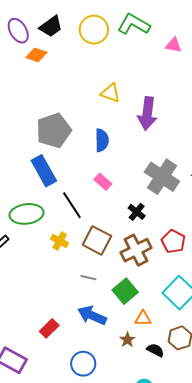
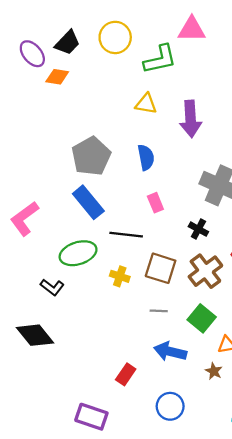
green L-shape: (134, 24) -> (160, 59), moved, turned 148
pink triangle: (174, 45) -> (192, 29), moved, size x1.5
pink rectangle: (103, 182) -> (155, 203), turned 36
black line: (72, 205) -> (126, 235), turned -40

